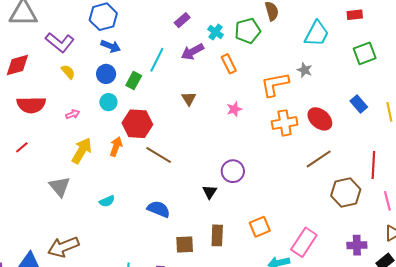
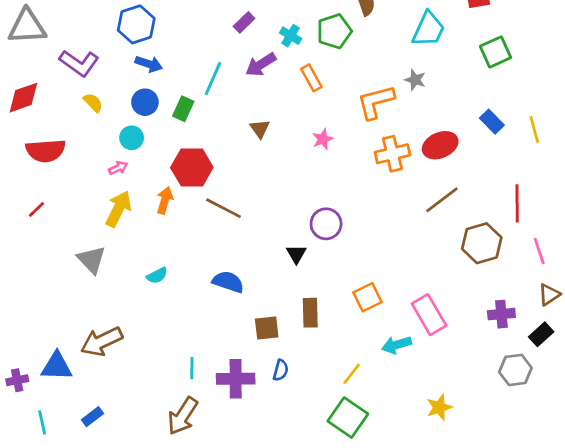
cyan circle: (108, 102) -> (132, 138), moved
pink arrow: (73, 114) -> (118, 168), moved
red ellipse: (320, 119) -> (440, 145), turned -60
pink rectangle: (304, 242) -> (429, 315), turned -60

